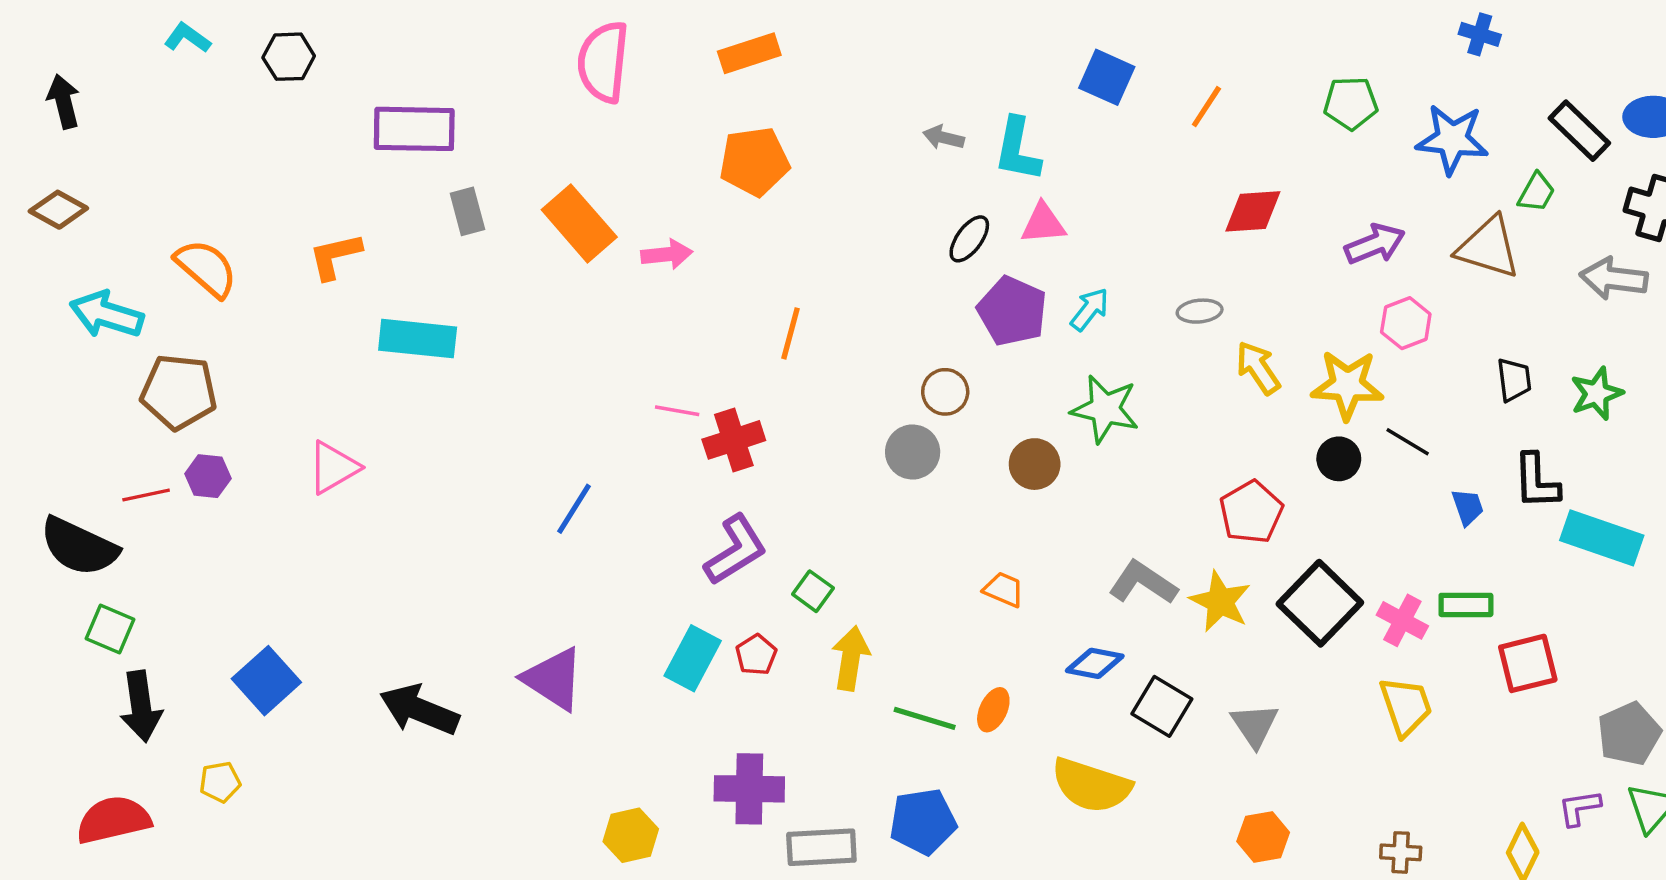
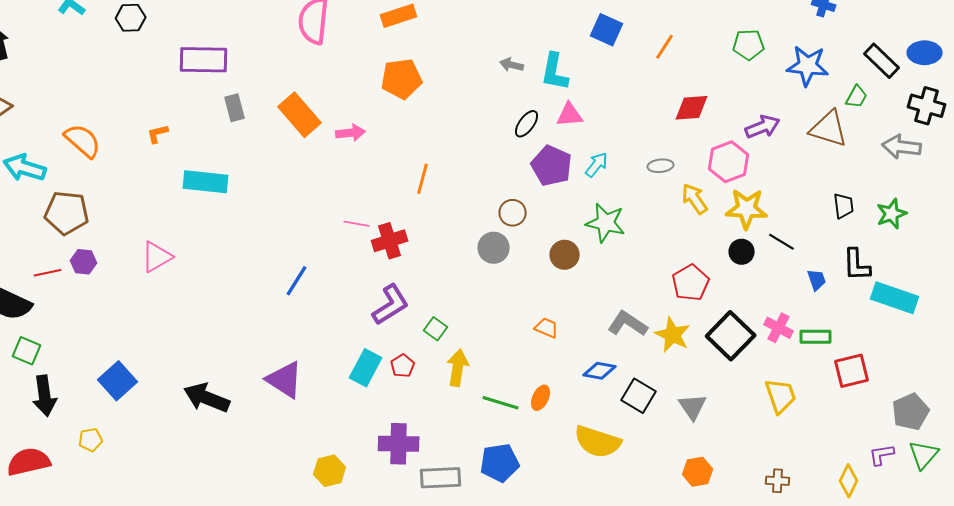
orange L-shape: (335, 256) -> (158, 134), size x0.7
pink hexagon: (1406, 323) -> (729, 162), moved, size x1.4
pink cross: (1402, 620) -> (779, 328), moved

